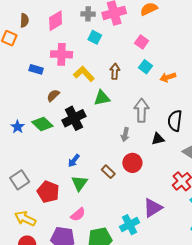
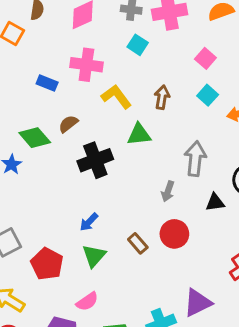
green diamond: (42, 124) -> (35, 138), moved

